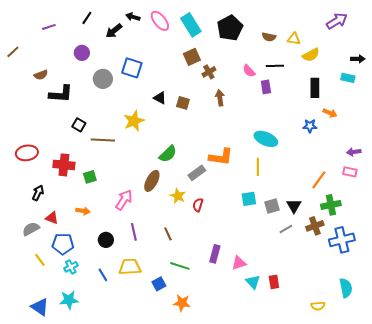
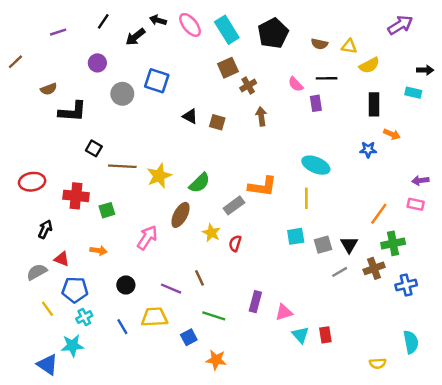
yellow star: (134, 121) -> (159, 176), moved
purple line: (134, 232) -> (171, 289), moved, turned -54
blue cross: (342, 240) -> (406, 285), size x0.7
cyan star: (69, 300) -> (72, 346), moved

